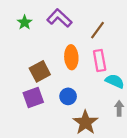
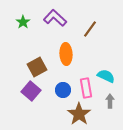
pink rectangle: (100, 61) -> (86, 88), moved
purple square: (33, 97) -> (31, 91), turned -30

